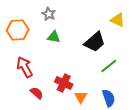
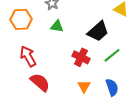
red cross: (64, 83) -> (81, 57), moved
red semicircle: (37, 93) -> (40, 82), size x1.5

